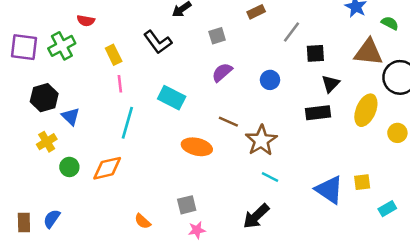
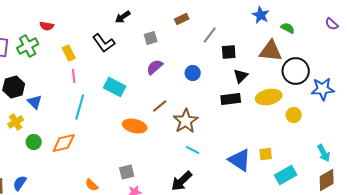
yellow ellipse: (366, 110) -> (269, 97), turned 55
brown line: (228, 122) -> (160, 106), turned -63
cyan rectangle: (387, 209) -> (286, 175), size x1.5

